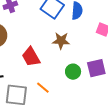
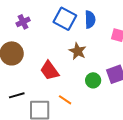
brown star: (61, 41) -> (78, 51), turned 30

